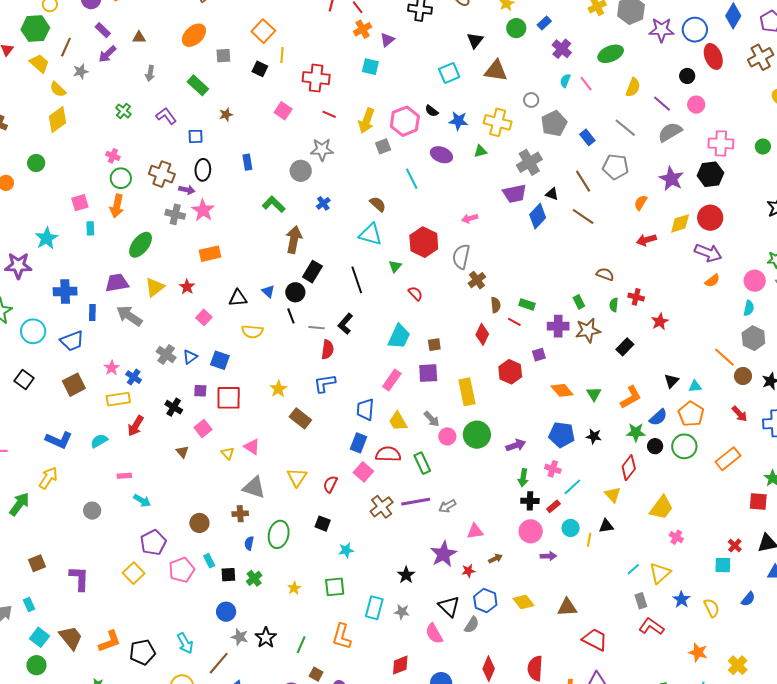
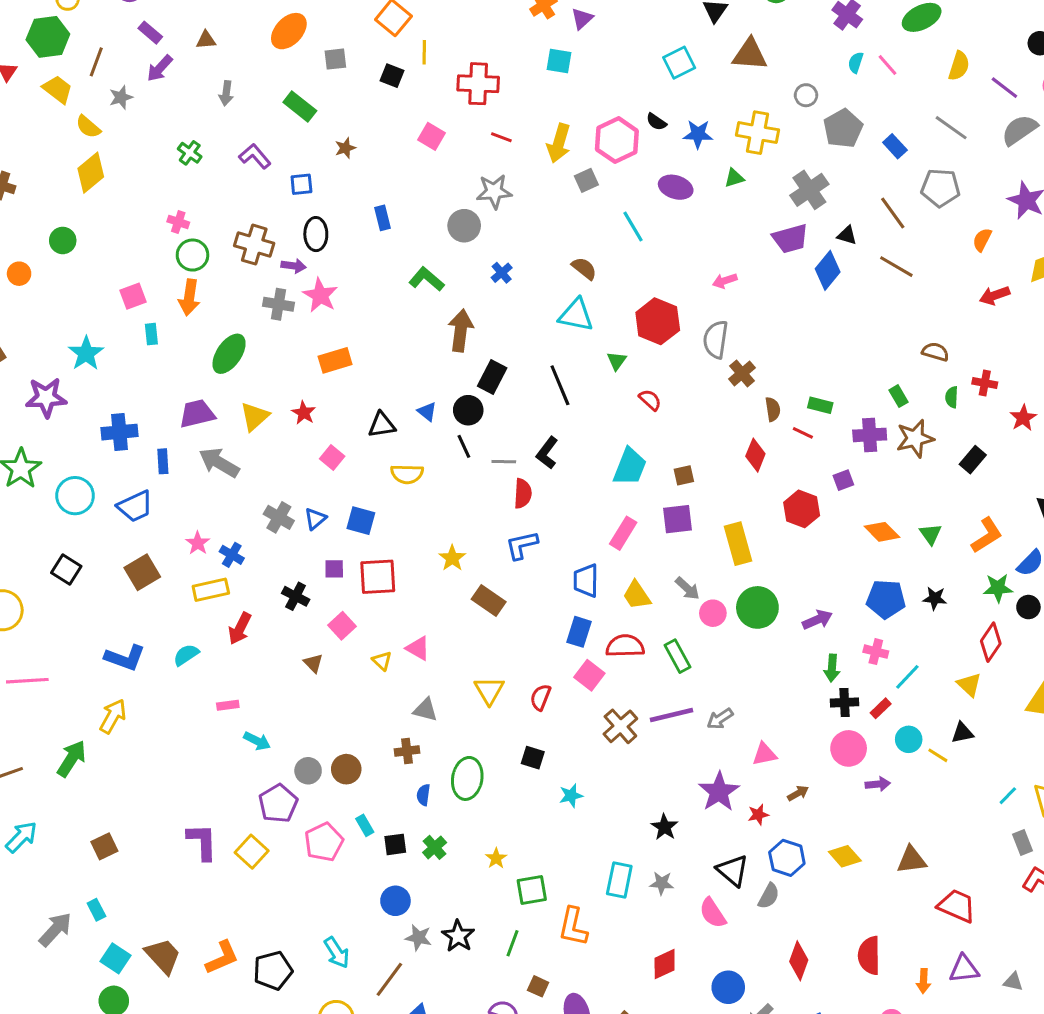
gray triangle: (254, 487) -> (425, 710), size x0.7
gray circle: (92, 511) -> (308, 771), moved
yellow line: (589, 540) -> (938, 755), turned -64
purple L-shape: (79, 578) -> (202, 842), moved
green square: (335, 587) -> (532, 890), moved

